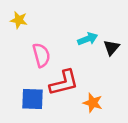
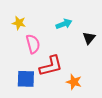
yellow star: (19, 20) -> (19, 23), moved
cyan arrow: (88, 39) -> (64, 24), moved

